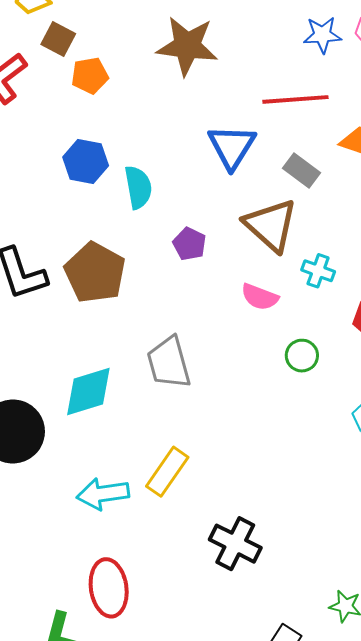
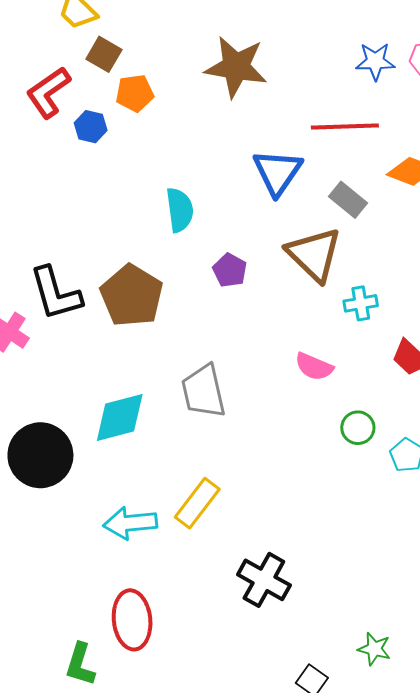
blue hexagon: (86, 161) -> (91, 127), moved, size x0.7
cyan cross: (318, 271) -> (361, 303), turned -32
pink semicircle: (260, 297) -> (314, 367), moved
green circle: (302, 356) -> (358, 428), moved

